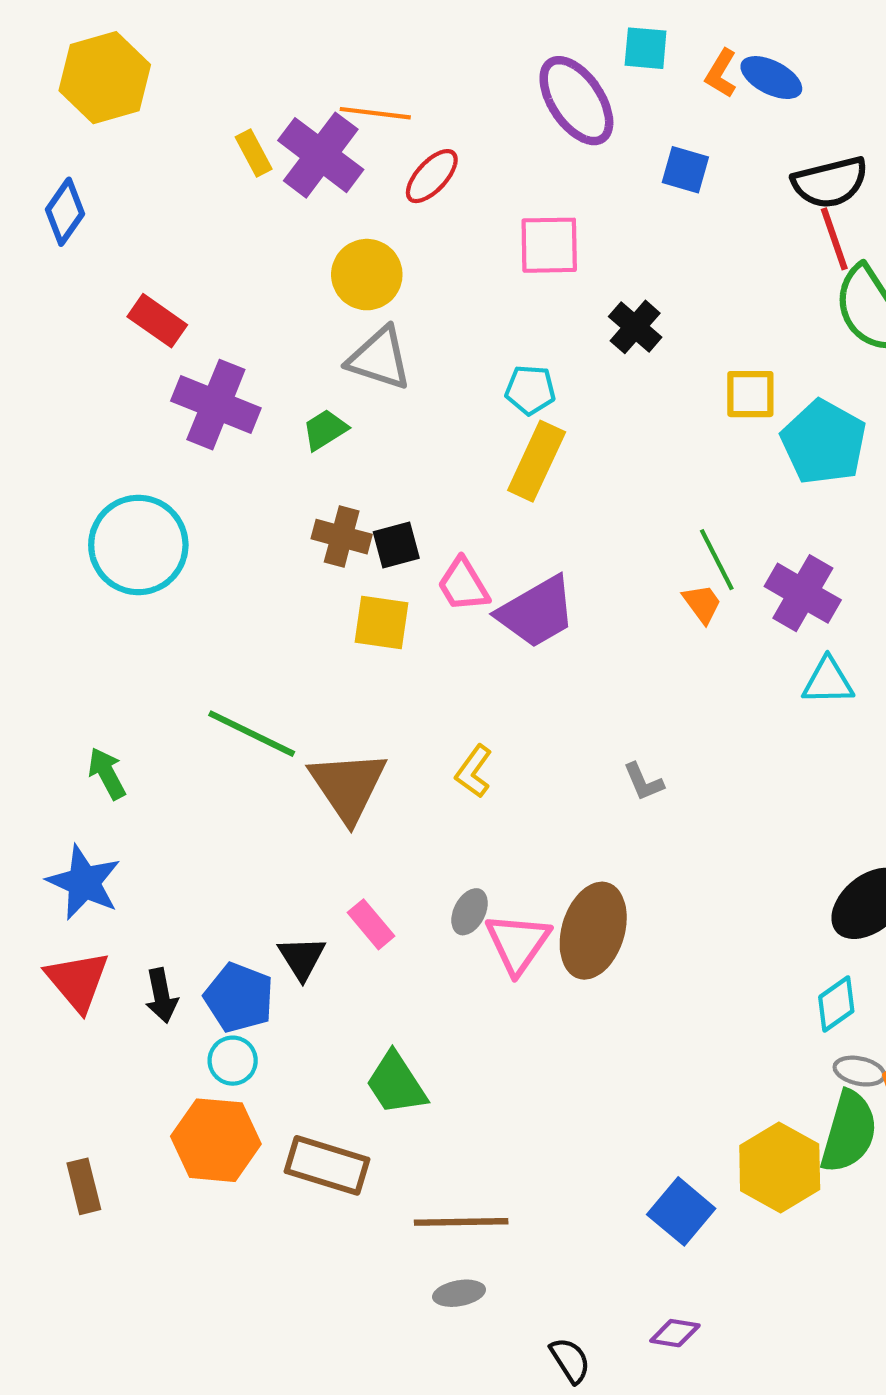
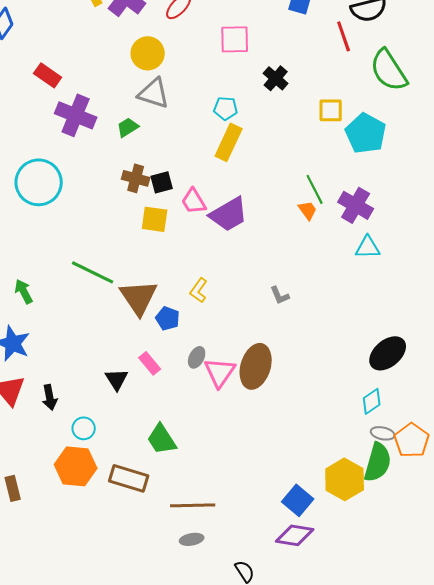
red line: (834, 239) -> (344, 36), moved
blue pentagon: (239, 998) -> (168, 318), moved, size x0.7
purple diamond: (675, 1333) -> (295, 535), moved, size x1.6

